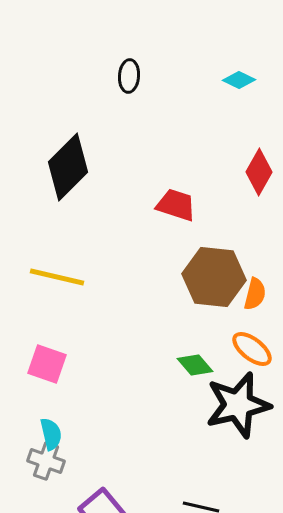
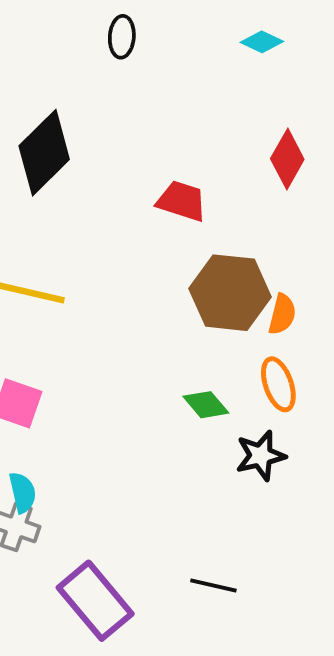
orange ellipse: (252, 349) -> (278, 384), turned 33
black star: (238, 405) -> (261, 456), size x0.6

